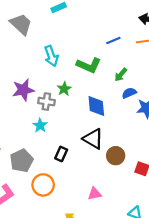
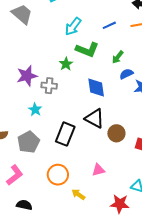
cyan arrow: (51, 56) -> (73, 26), moved, turned 60
green star: (64, 89) -> (66, 64), moved
cyan star: (40, 125) -> (35, 110), moved
black rectangle: (61, 154) -> (65, 134), size x1.6
orange circle: (43, 185) -> (58, 175), moved

